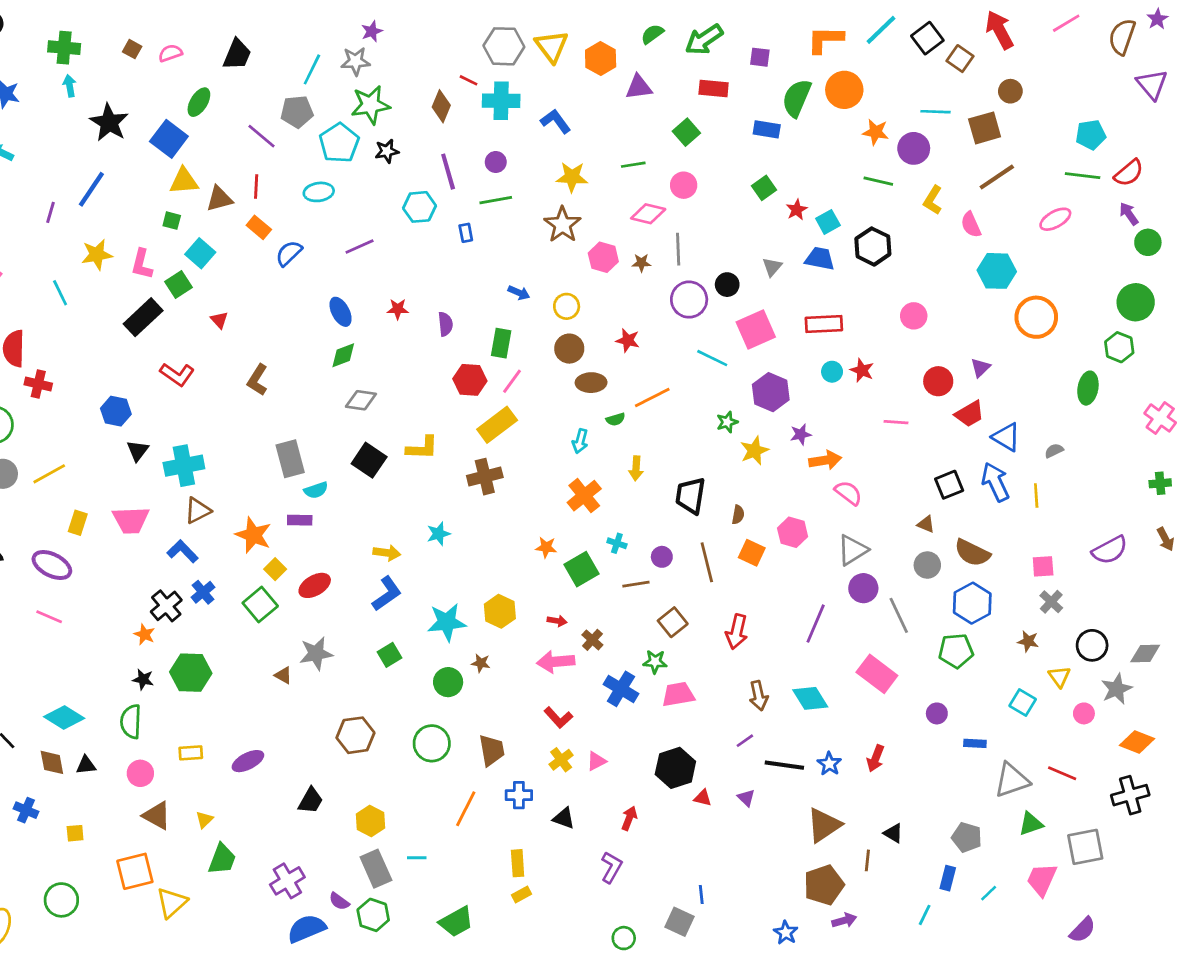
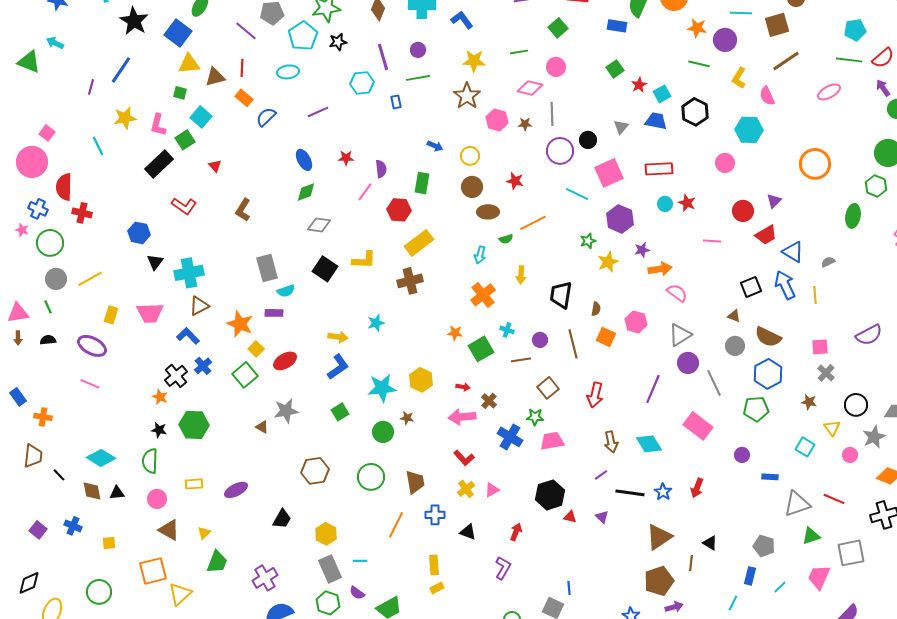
cyan hexagon: (997, 271) -> (749, 130), moved
pink line: (512, 381) -> (365, 192), moved
purple semicircle: (339, 901) -> (357, 593), moved

